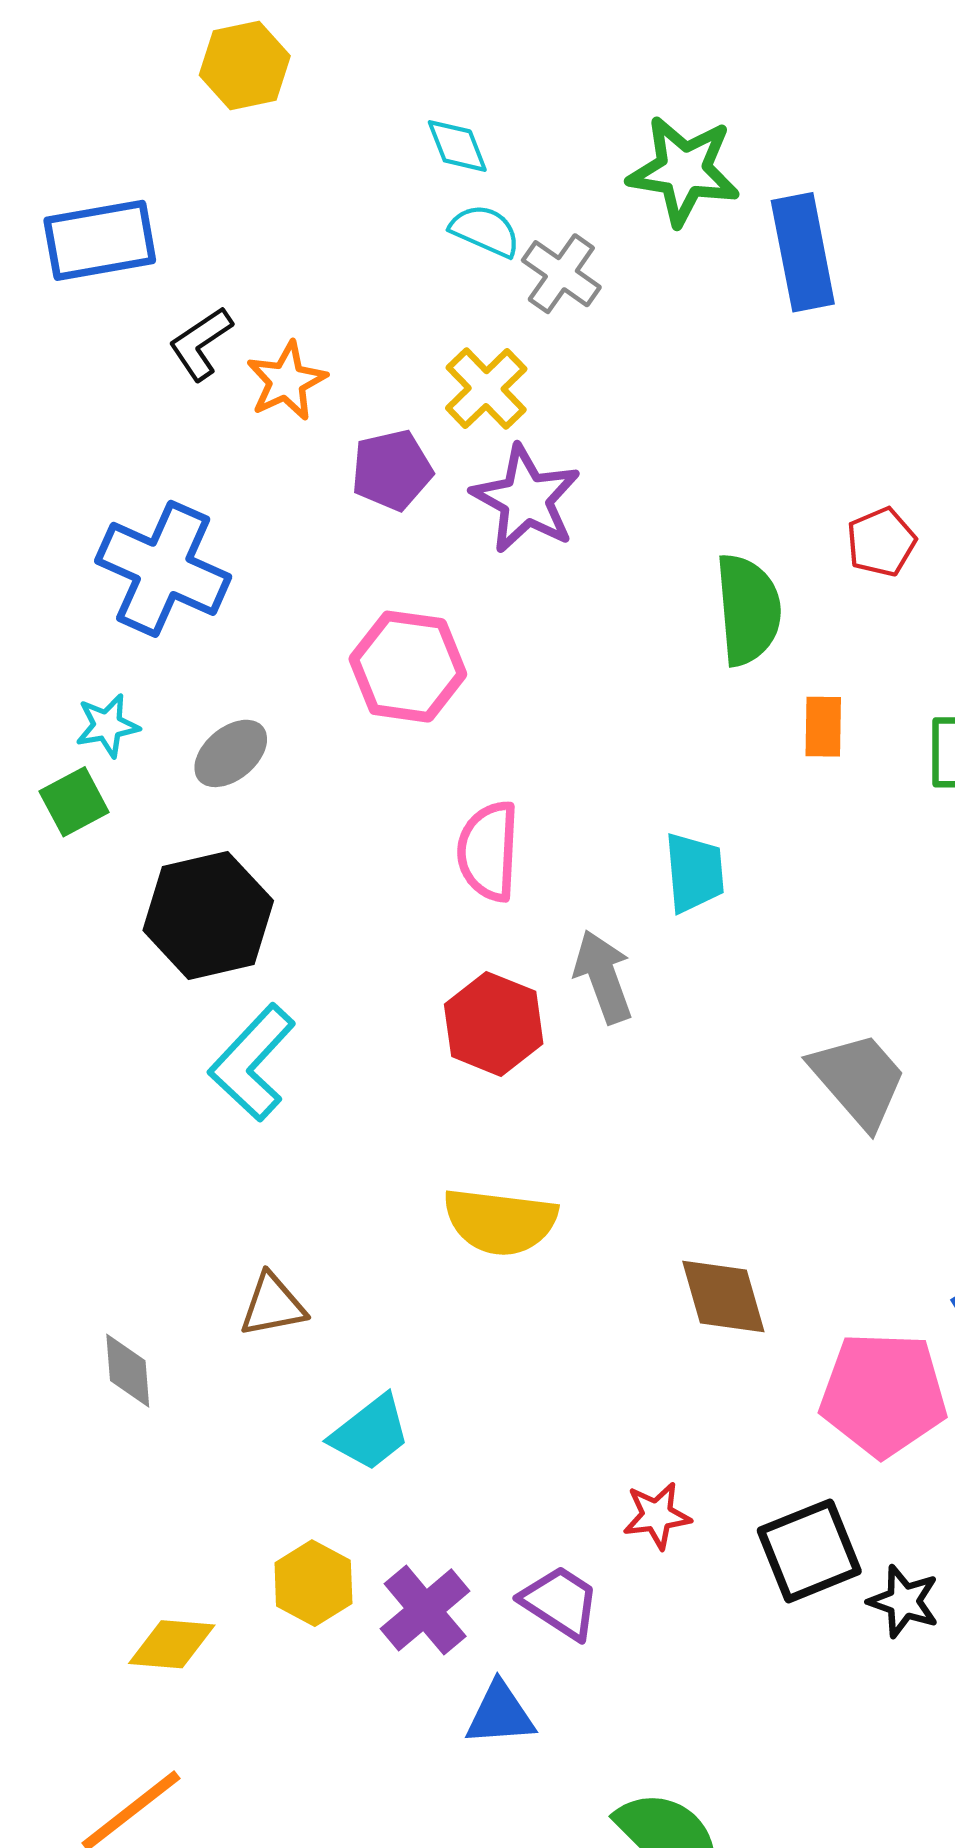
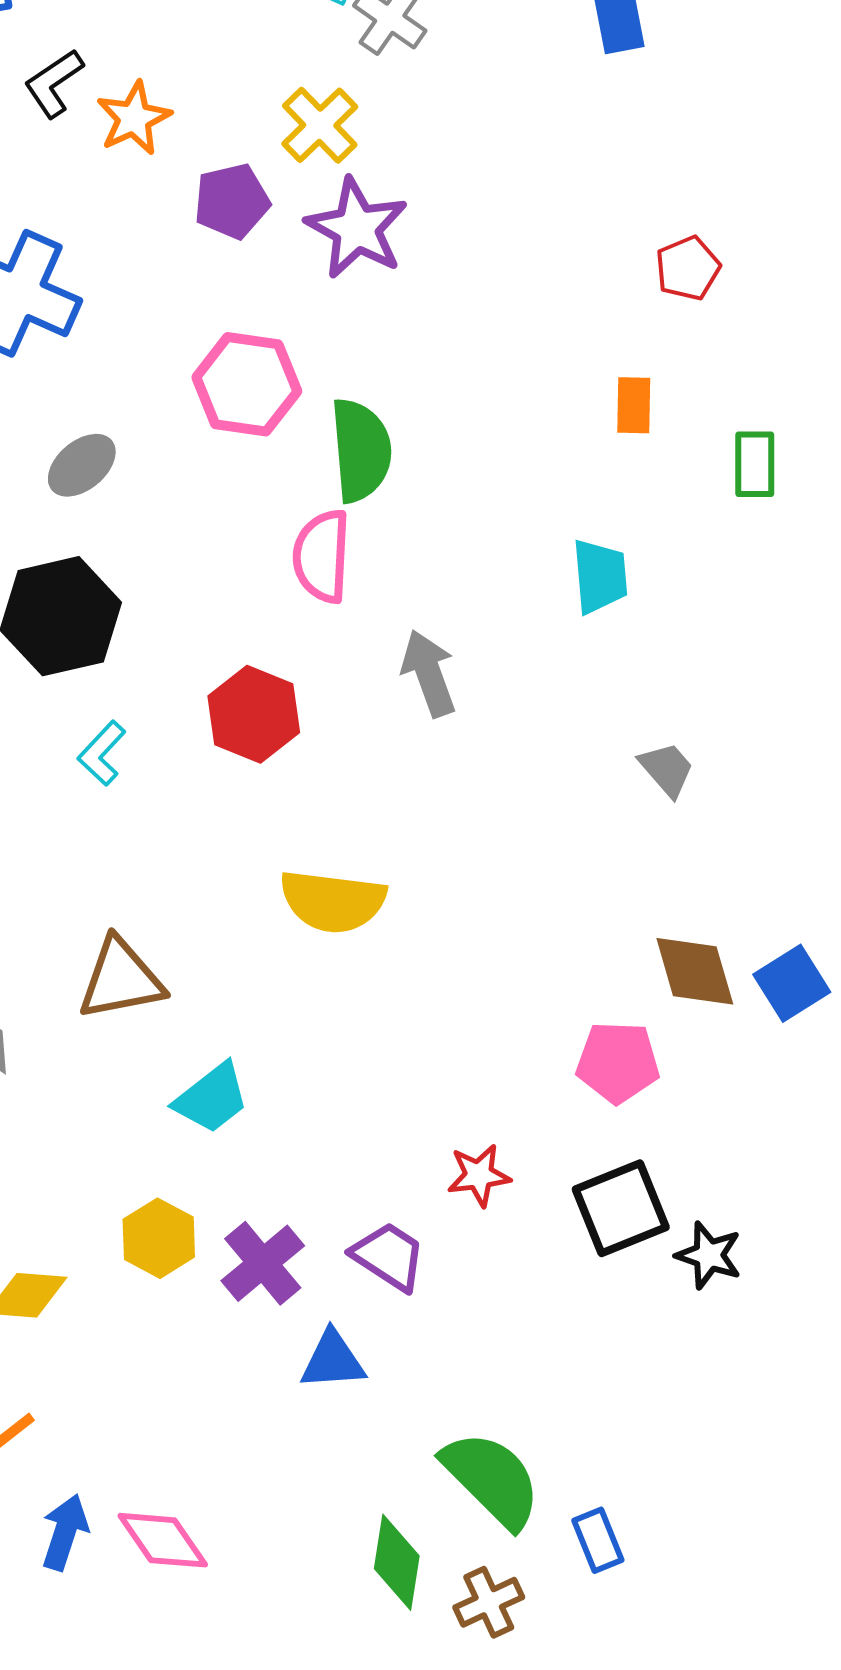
green semicircle: (748, 610) -> (361, 450), moved
orange rectangle: (823, 727) -> (634, 405), moved
cyan trapezoid: (694, 873) -> (600, 576), moved
red hexagon: (494, 1024) -> (254, 714), moved
cyan L-shape: (252, 1063) -> (102, 753), size x0.6
gray trapezoid: (859, 1080) -> (667, 769), size x0.6
brown diamond: (723, 1297) -> (695, 971), moved
brown triangle: (273, 1305) -> (121, 979), size x1.4
pink pentagon: (883, 1394) -> (618, 1062), moved, size x0.7

